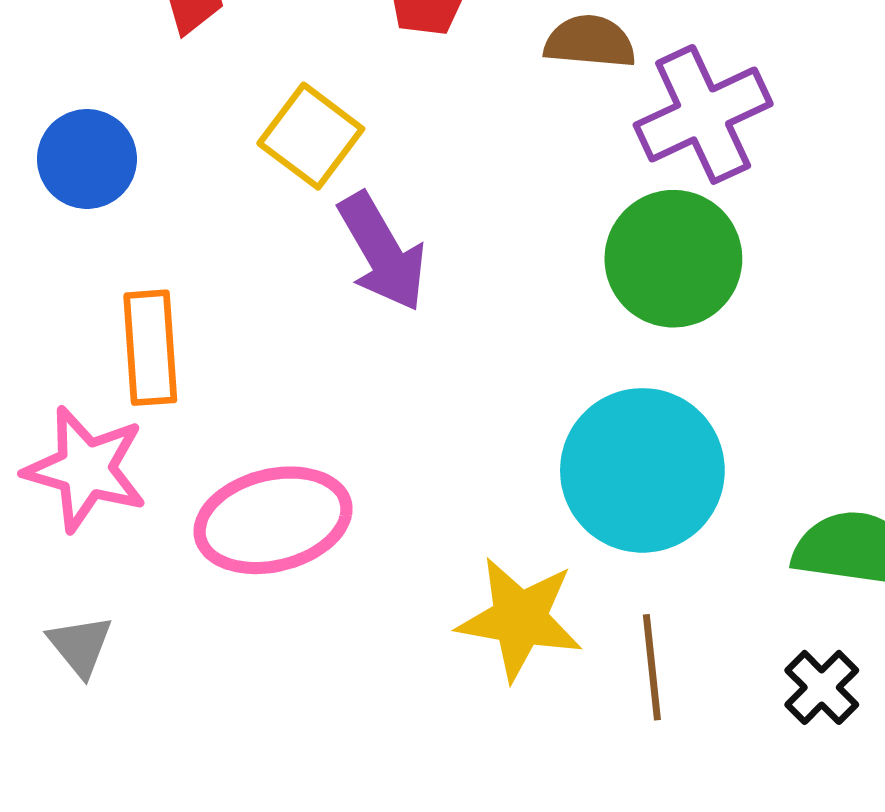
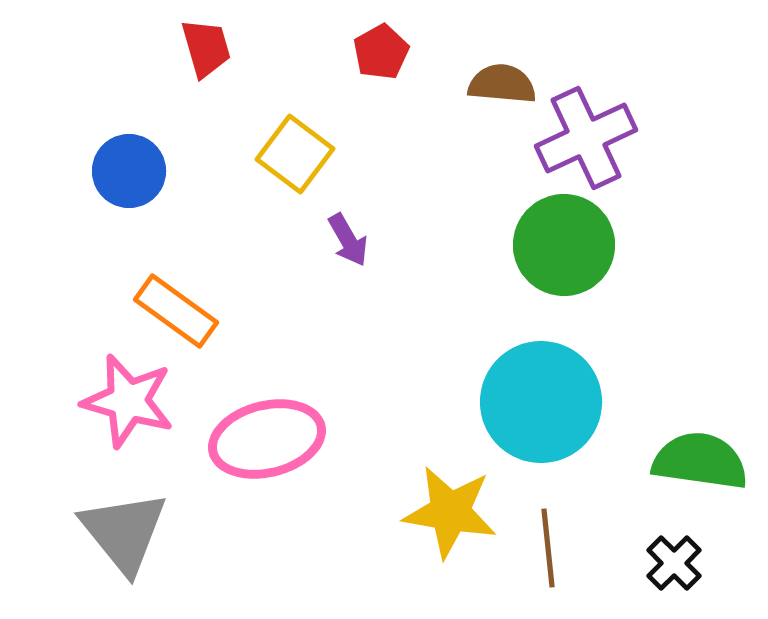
purple arrow: (382, 252) -> (348, 240), size x0.6
orange rectangle: (150, 348) -> (176, 311), turned -50
gray triangle: (80, 646) -> (124, 532), size x1.8

